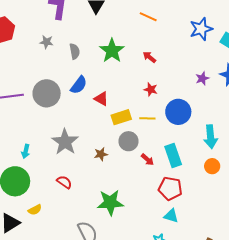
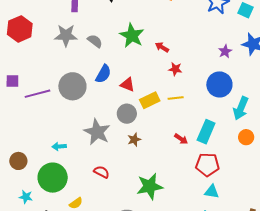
gray star: (47, 42) -> (66, 35), size x1.6
gray semicircle: (75, 51) -> (95, 41), turned -35
red arrow: (149, 57) -> (162, 47), moved
blue circle: (178, 112) -> (219, 84), moved
cyan arrow: (211, 137) -> (241, 108), turned 35
gray circle: (128, 141) -> (127, 114), moved
cyan arrow: (26, 151) -> (59, 146), turned 80
cyan rectangle: (173, 156) -> (206, 132), turned 50

